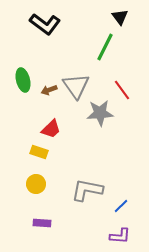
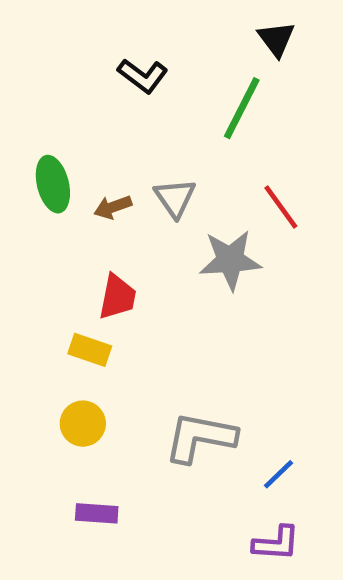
black L-shape: (45, 24) -> (143, 76), moved, size x0.7
gray triangle: (76, 86) -> (175, 198), size x0.7
red trapezoid: (51, 129) -> (117, 297), turned -35

